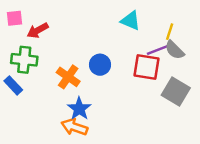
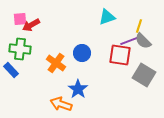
pink square: (14, 18) -> (20, 19), moved
cyan triangle: (131, 21) -> (107, 17), turned -42
blue star: (79, 109) -> (78, 89), moved

